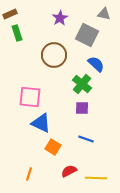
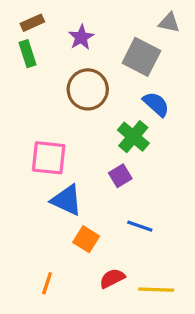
brown rectangle: (10, 14) -> (32, 23), moved
purple star: (60, 18) -> (81, 37), moved
purple square: (82, 108) -> (120, 176), moved, turned -32

